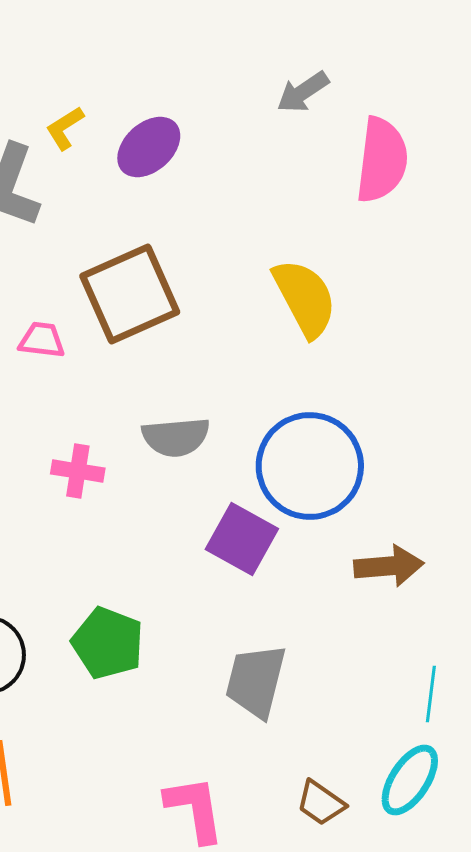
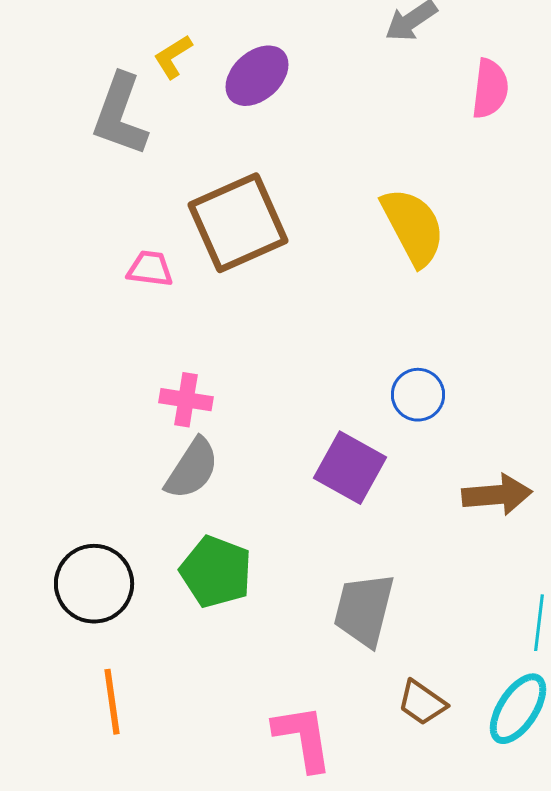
pink semicircle: (382, 160) -> (490, 89), size x0.7
gray semicircle: (176, 437) -> (192, 469), moved, turned -52
blue circle: (310, 466) -> (418, 395), size x0.5
brown trapezoid: (321, 803) -> (422, 703), moved

